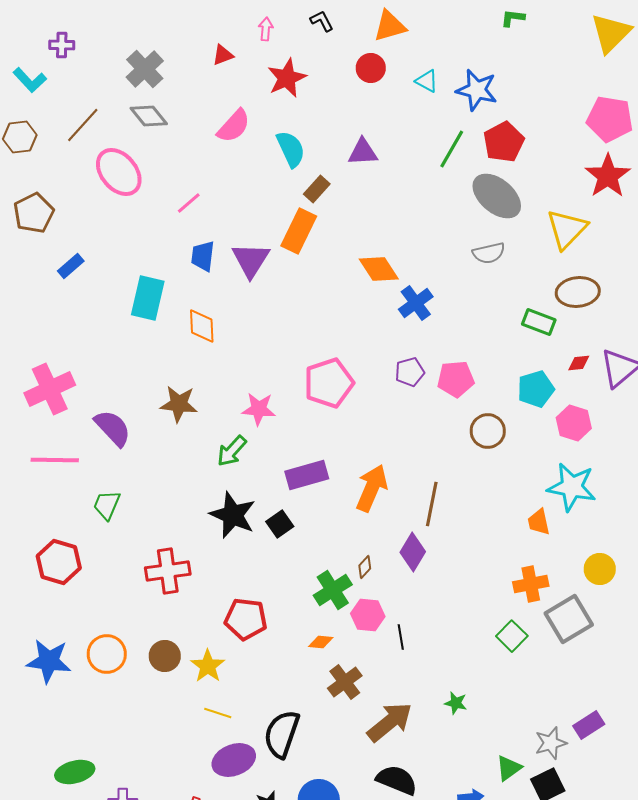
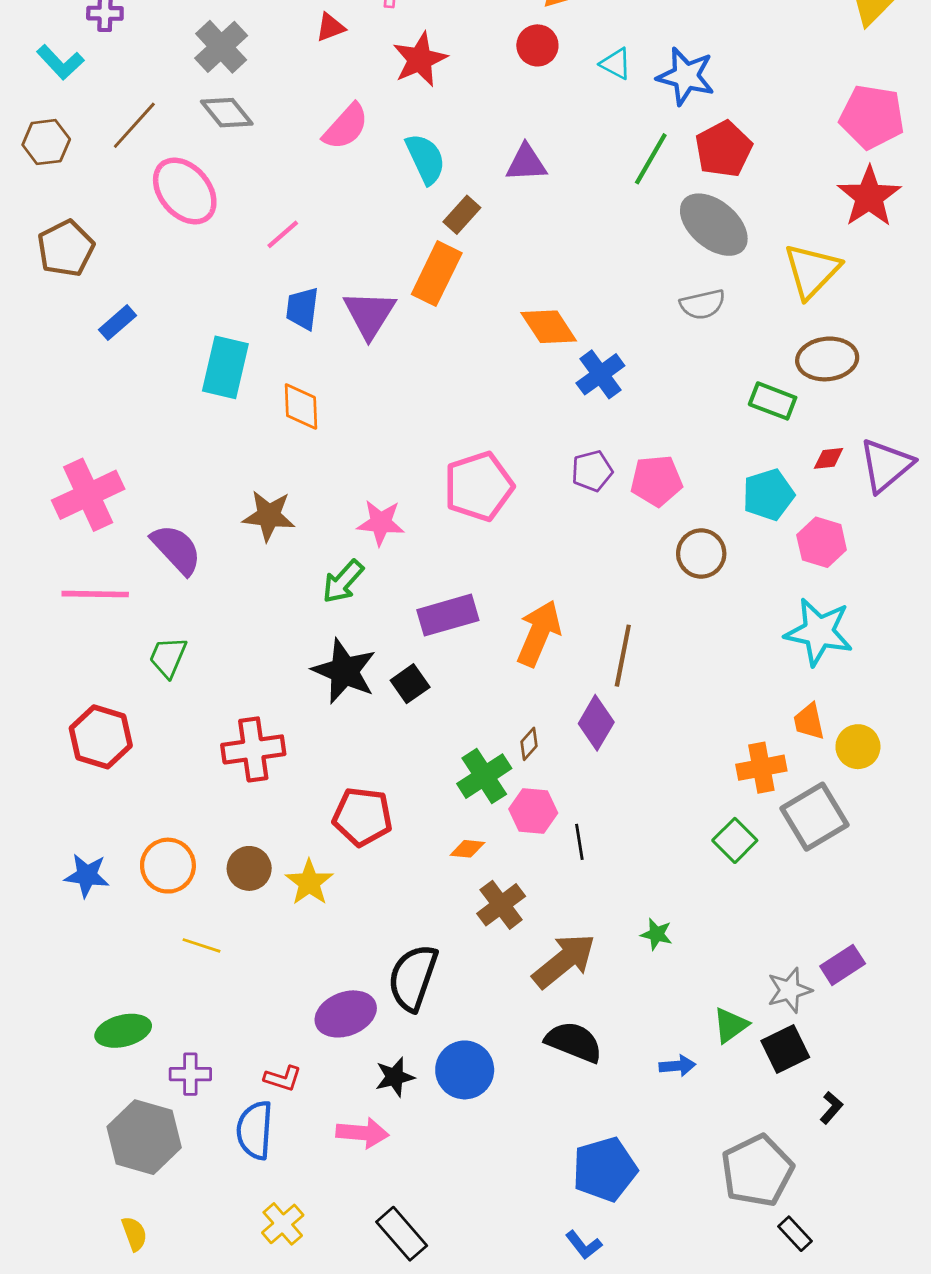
orange trapezoid: (539, 522) -> (809, 721), moved
blue star: (49, 661) -> (87, 875), size x0.7
yellow line: (218, 713) -> (202, 945), moved

